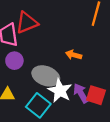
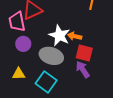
white star: (60, 91) -> (59, 35), moved
red square: (96, 95) -> (84, 53), moved

